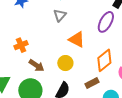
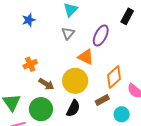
purple ellipse: (106, 22) -> (101, 36), moved
yellow circle: (65, 63) -> (75, 81), size x1.6

